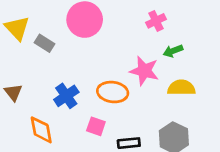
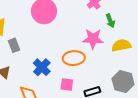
gray rectangle: (45, 43) -> (14, 45), moved, turned 48
green arrow: (173, 51) -> (110, 21), turned -80

